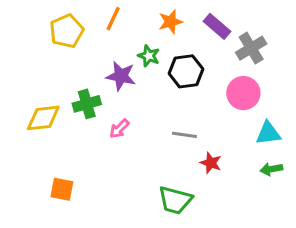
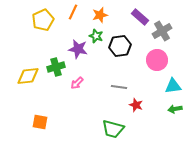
orange star: (170, 22) -> (100, 15), moved

